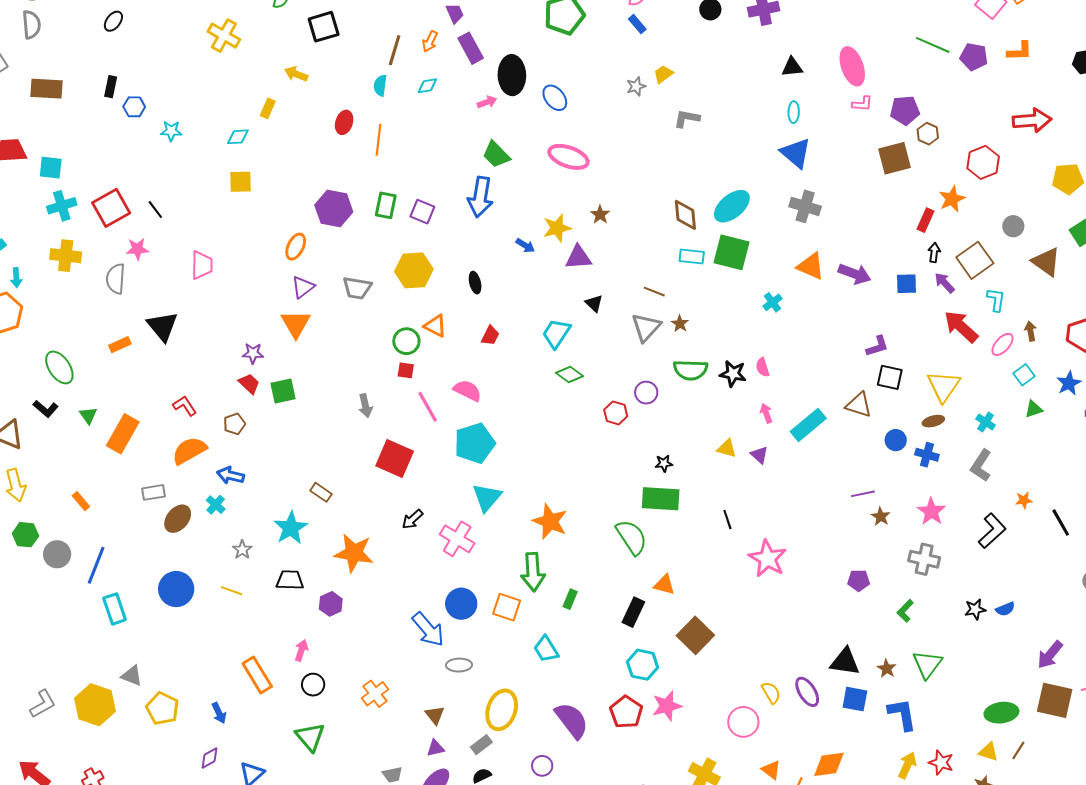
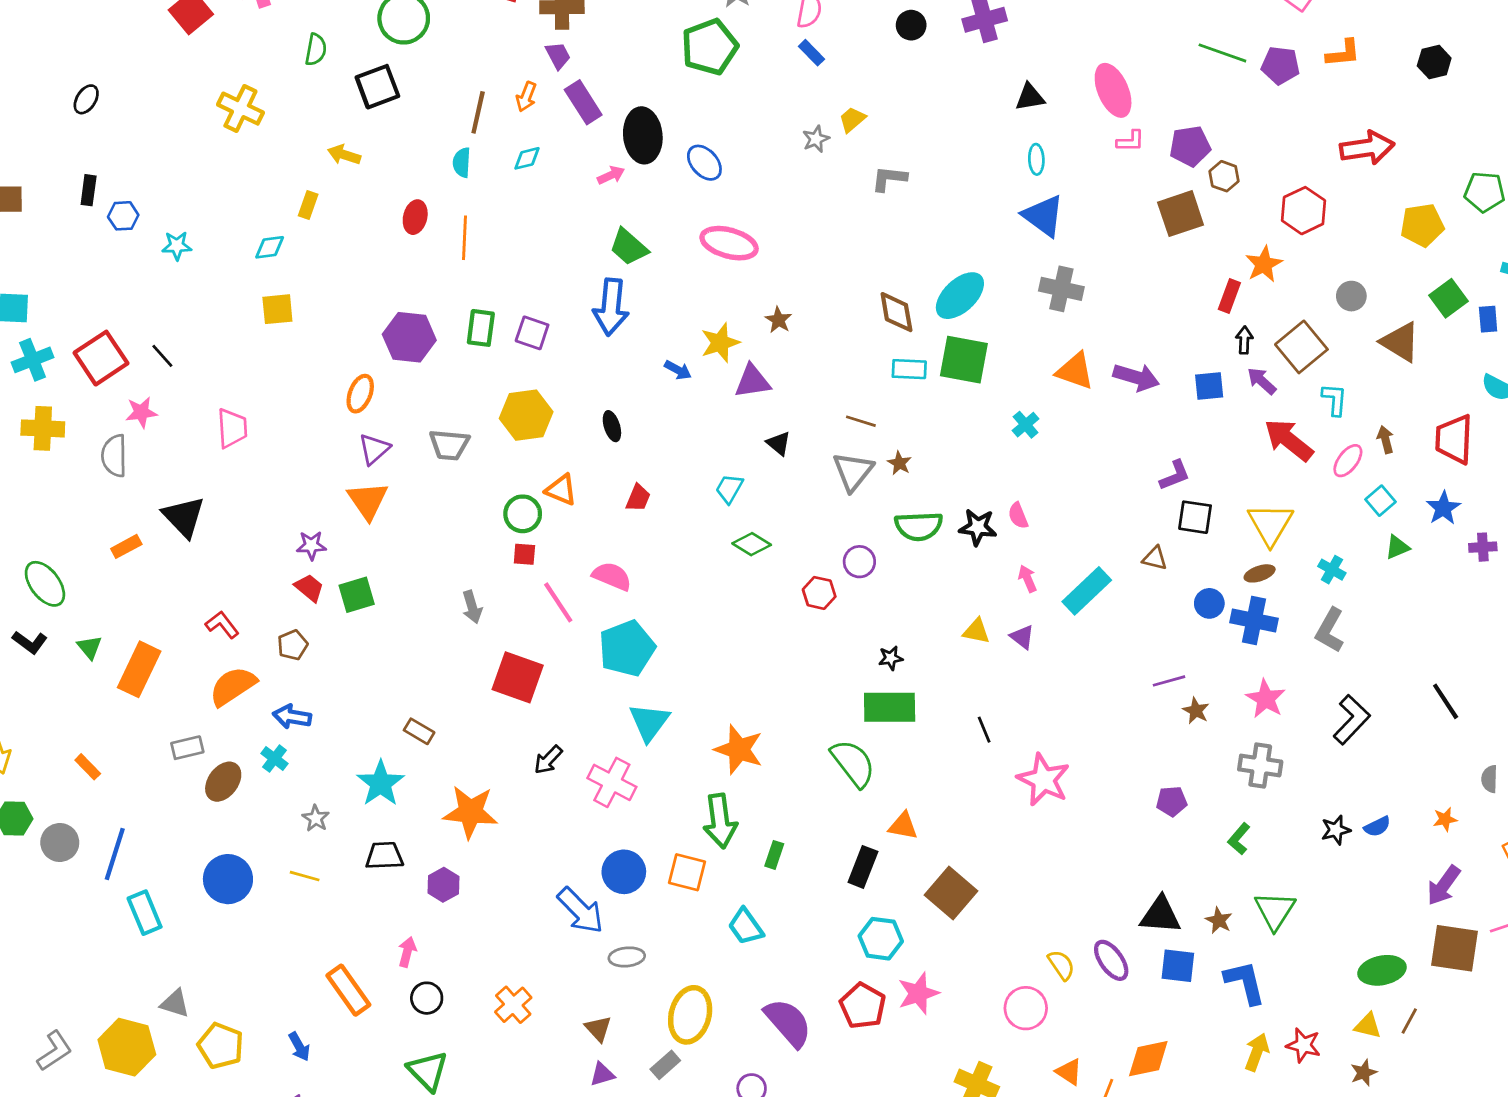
cyan trapezoid: (556, 333) -> (729, 489), size x0.7
brown triangle: (859, 405) -> (1155, 558), size x0.7
blue cross: (927, 455) -> (1254, 621), size x1.4
orange star: (1024, 500) -> (1445, 819), moved

